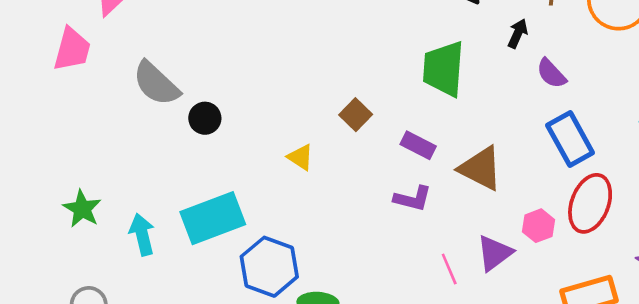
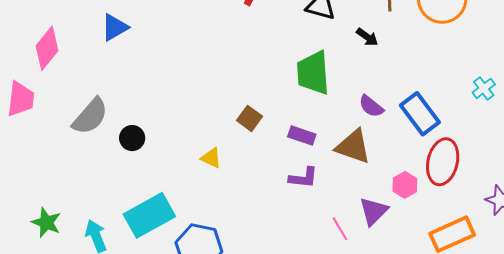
black arrow: (518, 33) -> (367, 37), turned 110
purple semicircle: (551, 73) -> (371, 106), moved
gray semicircle: (156, 83) -> (90, 116), turned -84

